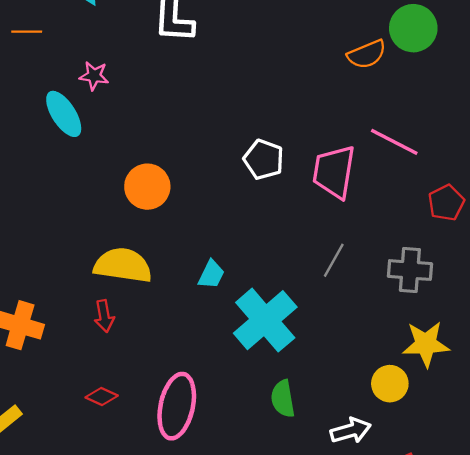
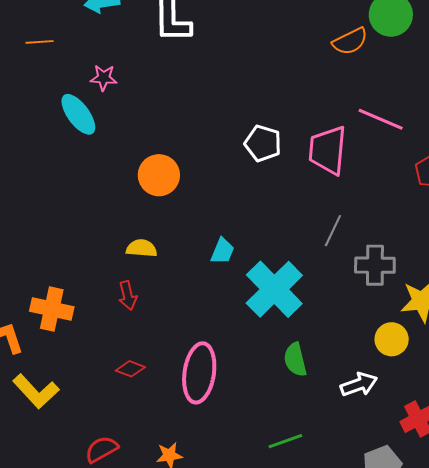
yellow semicircle: (123, 265) -> (142, 248), size x0.6
gray cross: (410, 270) -> (375, 265), moved

